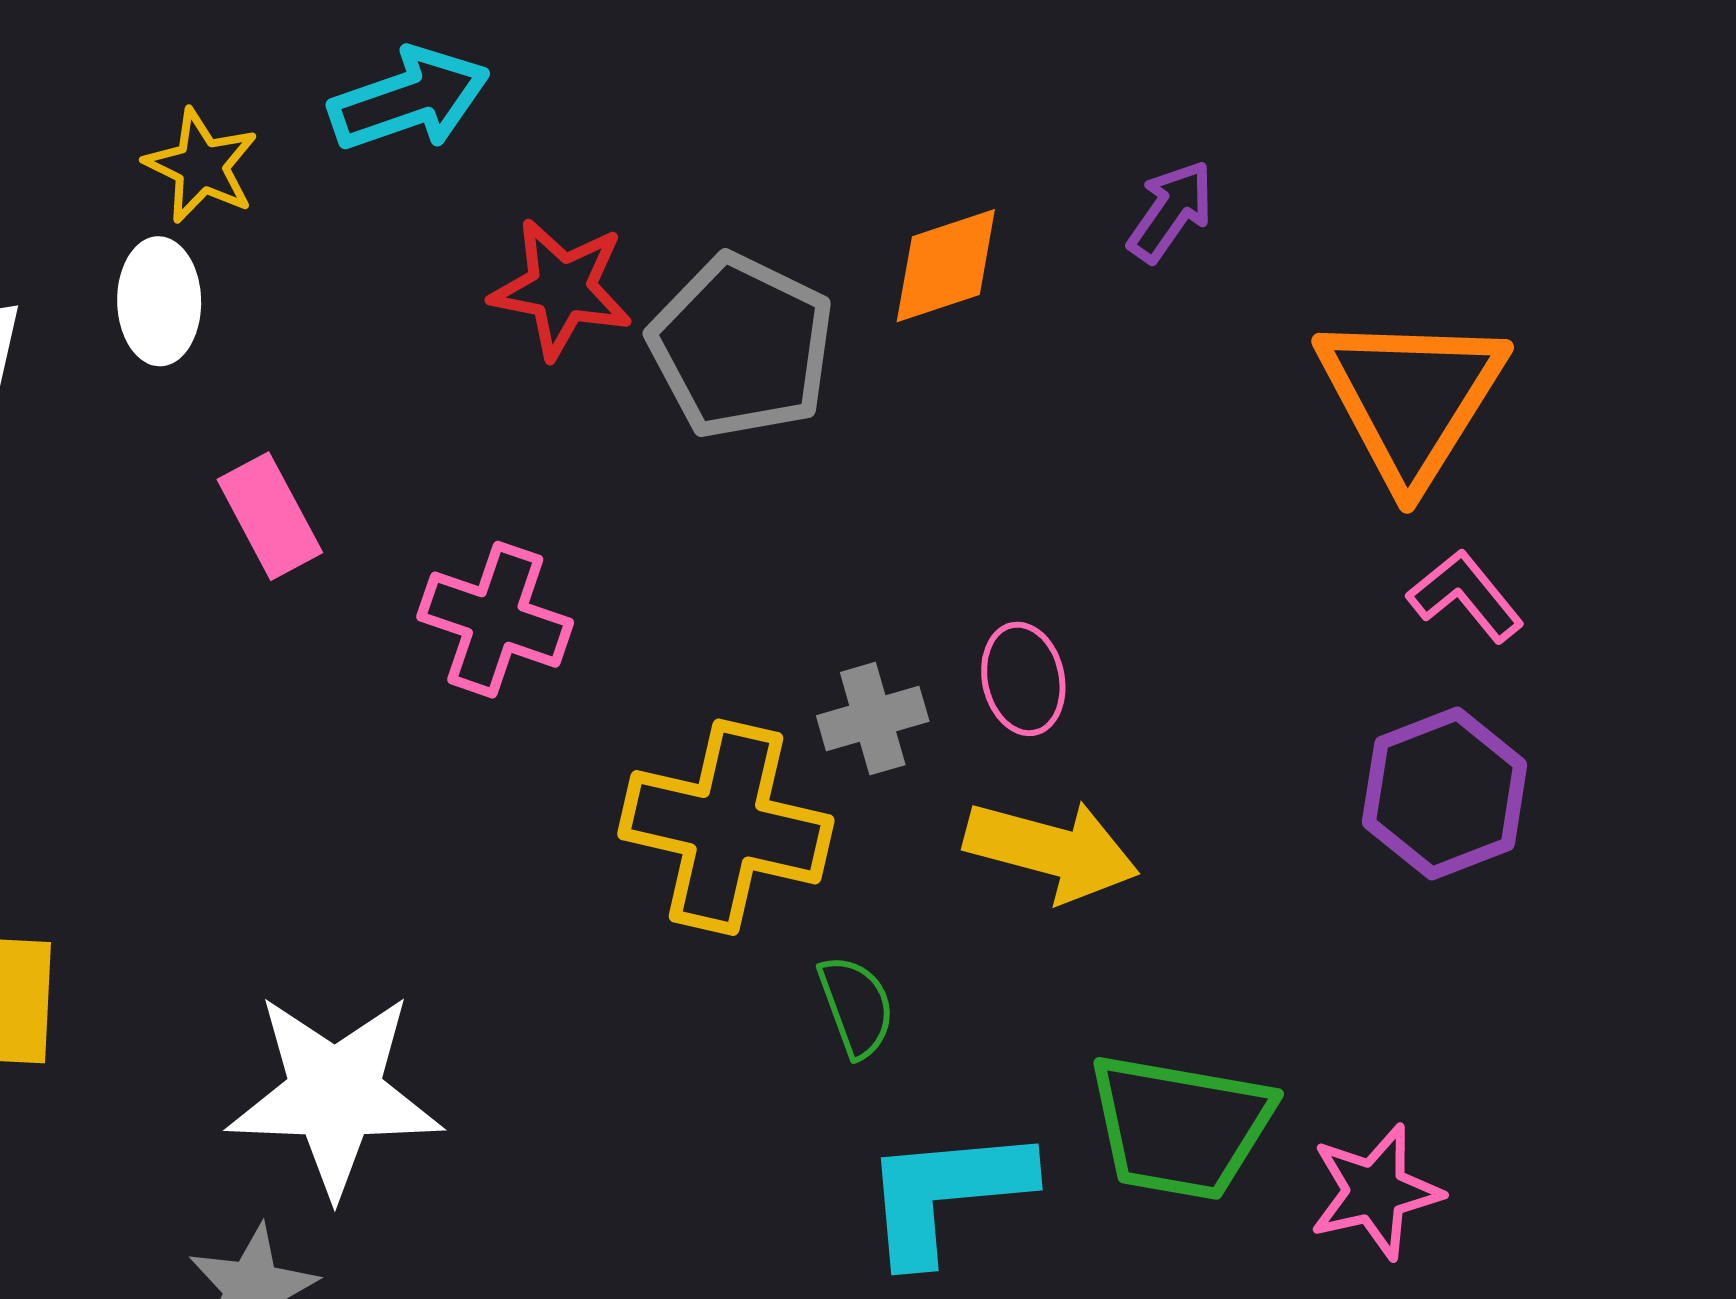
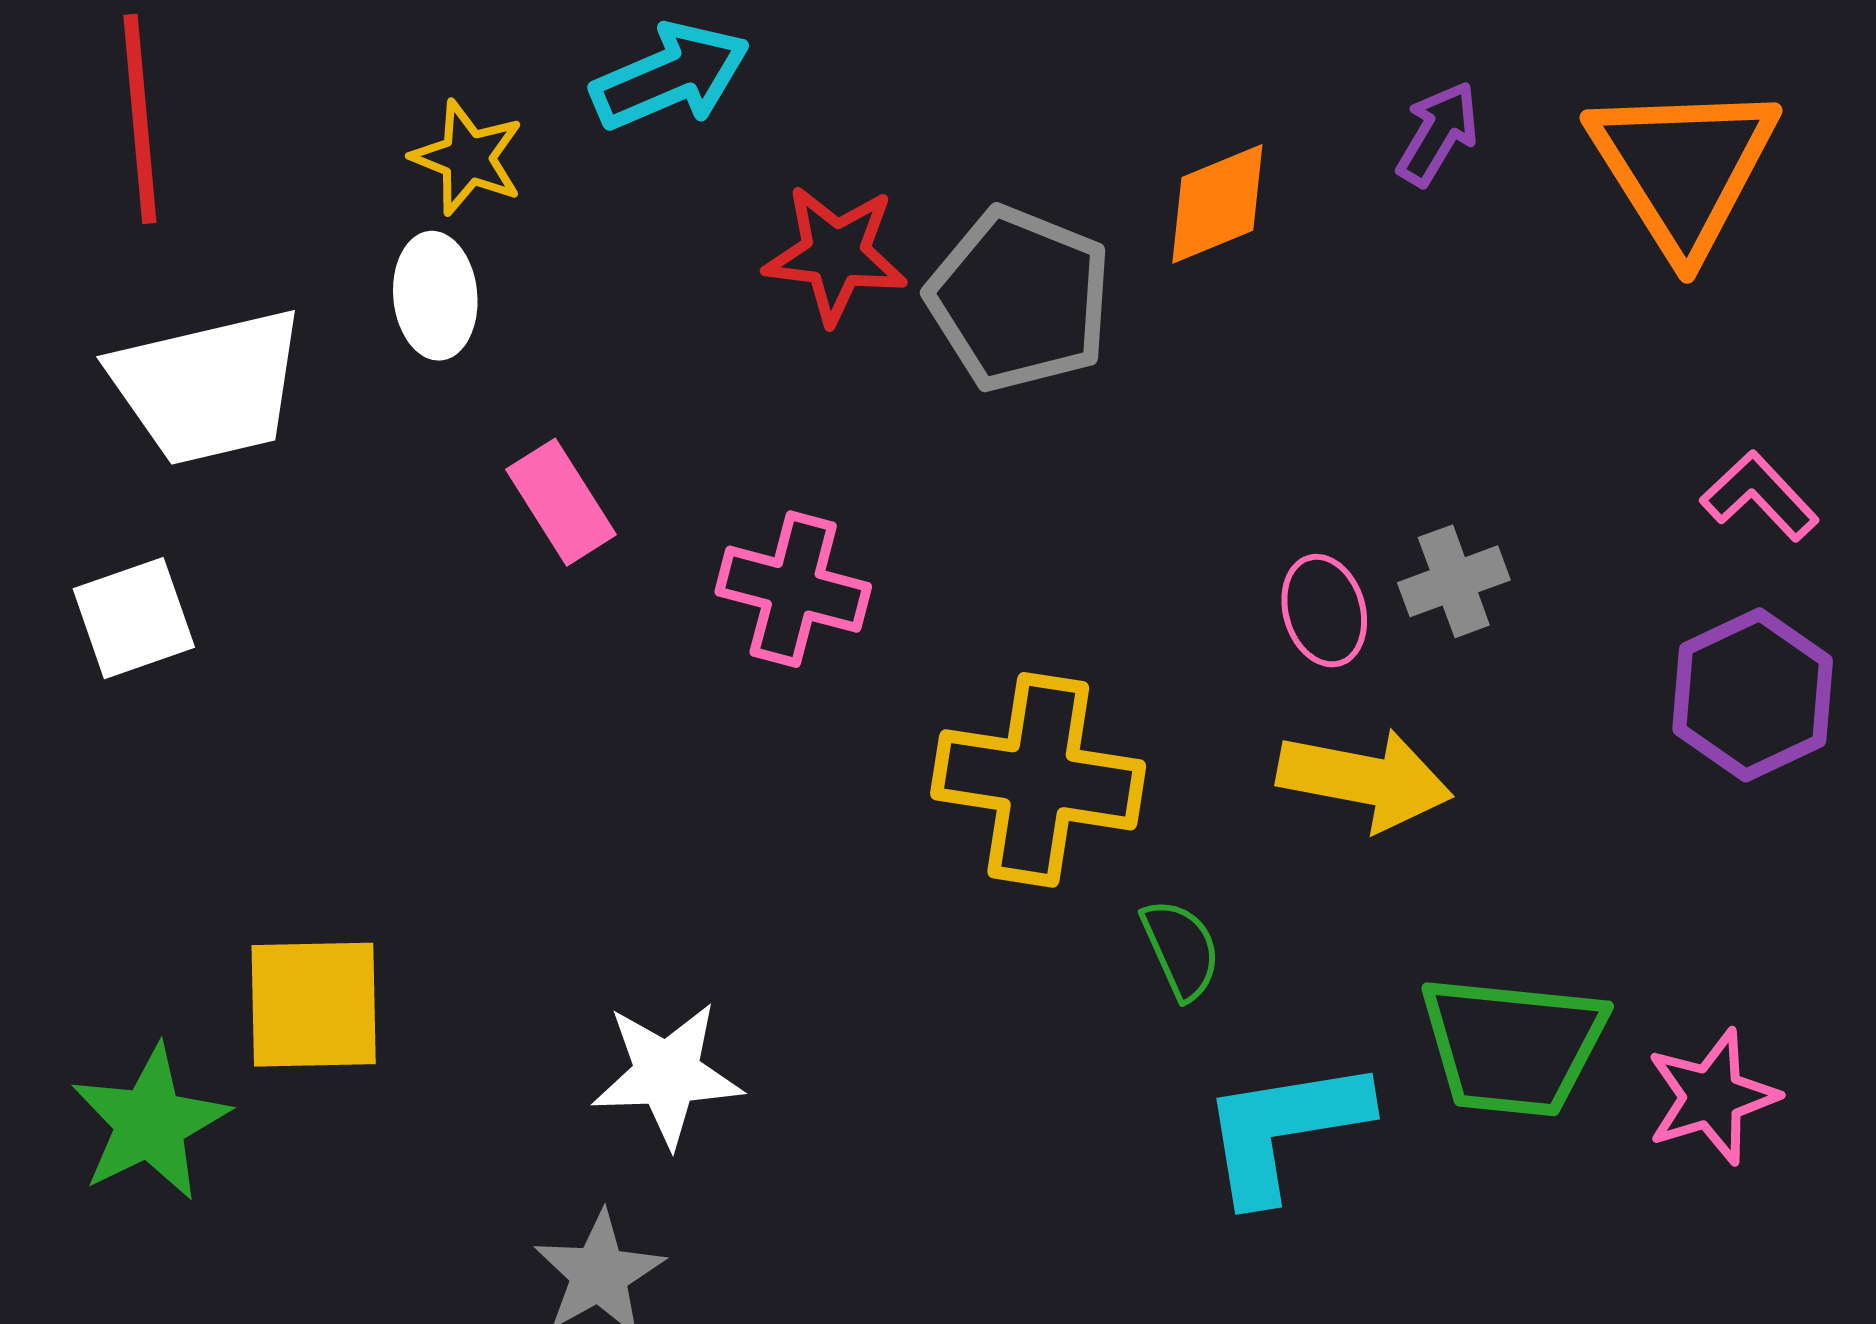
orange triangle: (1411, 398) -> (1683, 168), moved
gray cross: (873, 719) -> (1454, 581), moved
white star: (335, 1094) -> (667, 1074), size x0.7

